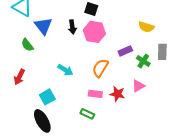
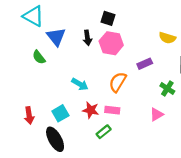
green cross: (143, 61) -> (167, 89), moved
red arrow: (19, 77) -> (29, 116), moved, turned -35
pink triangle: (138, 86) -> (157, 114), moved
red star: (117, 94) -> (91, 110), moved
green rectangle: (87, 114) -> (104, 132), turned -64

